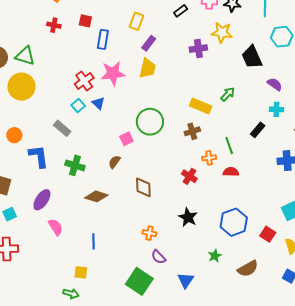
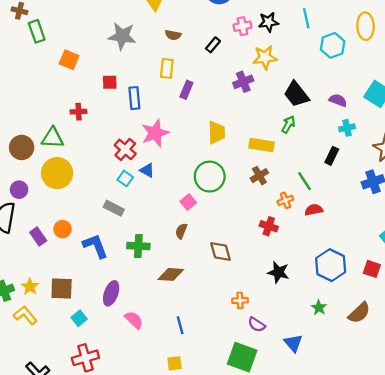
red cross: (54, 25) -> (79, 112), moved
black trapezoid: (252, 57) -> (296, 94), moved
yellow trapezoid: (148, 68) -> (217, 132), moved

